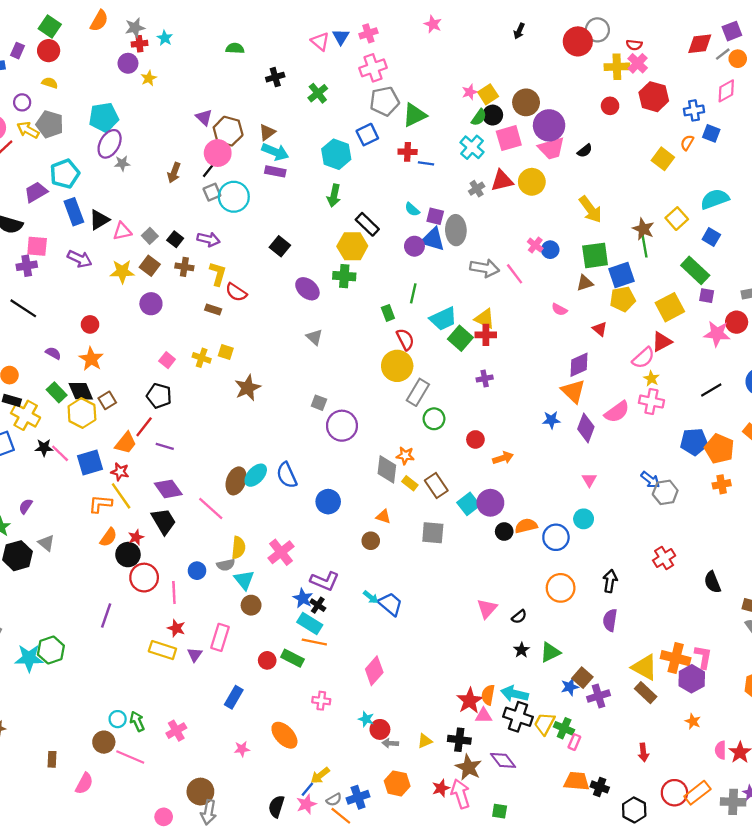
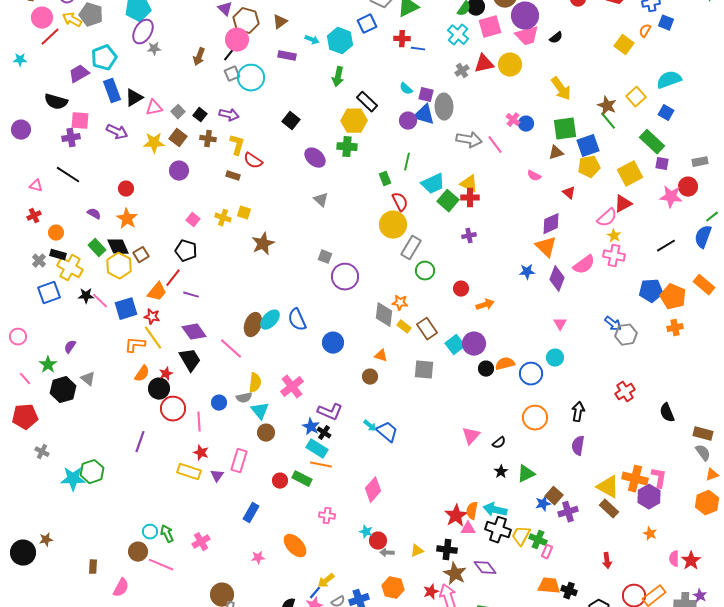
cyan arrow: (275, 152) -> (312, 40), moved, size x0.6
green line: (645, 246) -> (608, 121), turned -30

